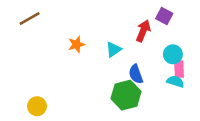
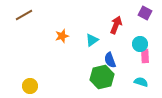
purple square: (164, 16) -> (145, 13), moved
cyan semicircle: (175, 82) -> (141, 82), moved

